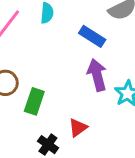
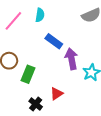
blue rectangle: (92, 36) -> (54, 41), moved

